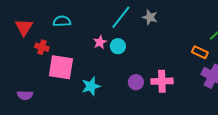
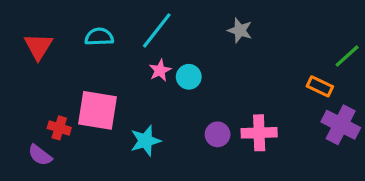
cyan line: (121, 17) -> (157, 30), moved
red cross: (42, 47) -> (59, 128), moved
purple semicircle: (25, 95) -> (40, 155), turned 35

